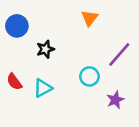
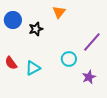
orange triangle: (89, 18) -> (59, 12), moved
black star: (45, 49) -> (36, 29), moved

